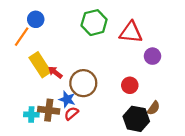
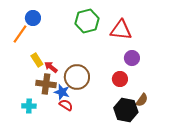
purple circle: (152, 56) -> (132, 58), moved
yellow rectangle: (40, 65) -> (37, 60), size x0.6
brown cross: (49, 110) -> (46, 84), moved
red semicircle: (71, 113) -> (66, 105), turned 72

